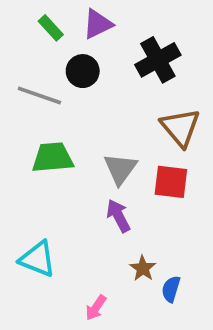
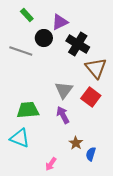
purple triangle: (98, 24) -> (60, 22), moved
black cross: (158, 60) -> (78, 44), moved, turned -30
green trapezoid: (53, 157) -> (28, 110), moved
red square: (171, 182) -> (91, 97), turned 30

